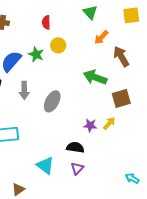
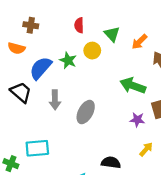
green triangle: (90, 12) -> (112, 34), moved
yellow arrow: (109, 123) -> (146, 149), moved
purple star: (90, 125) -> (137, 120), moved

